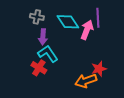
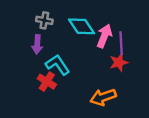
purple line: (98, 18) -> (121, 43), moved
purple arrow: (43, 37) -> (37, 44), moved
red star: (99, 69) -> (119, 62), moved

